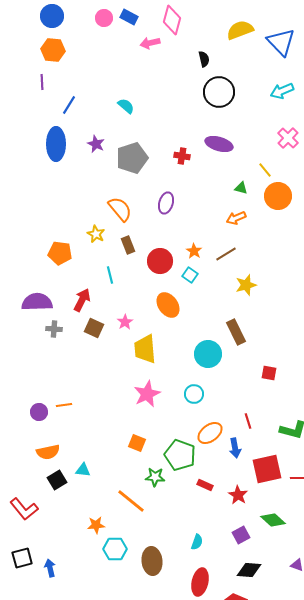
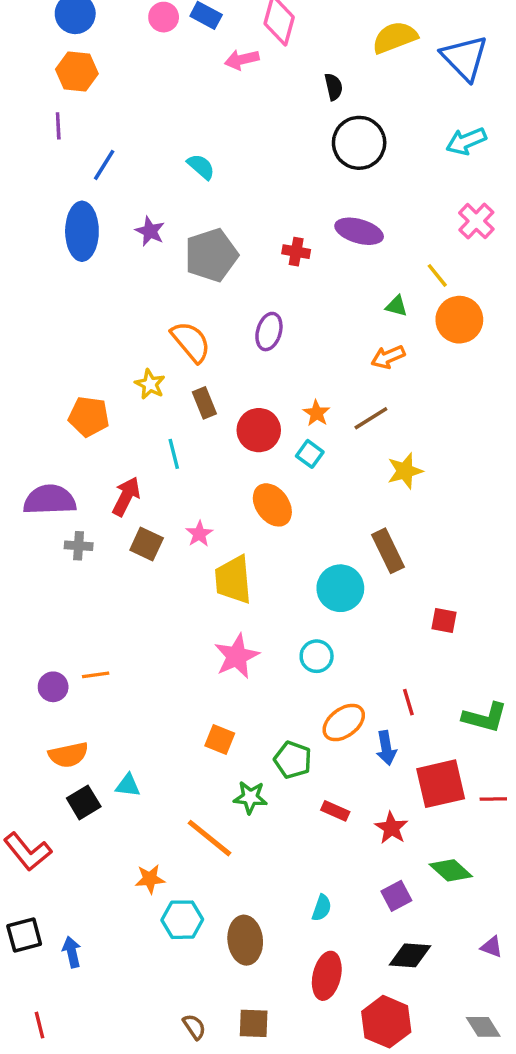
green pentagon: (180, 455) -> (293, 760), size x0.7

